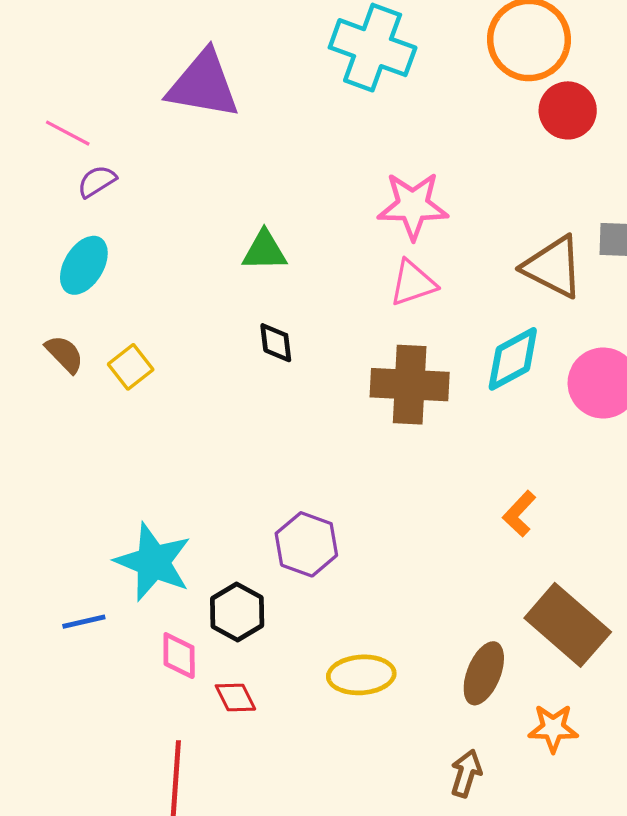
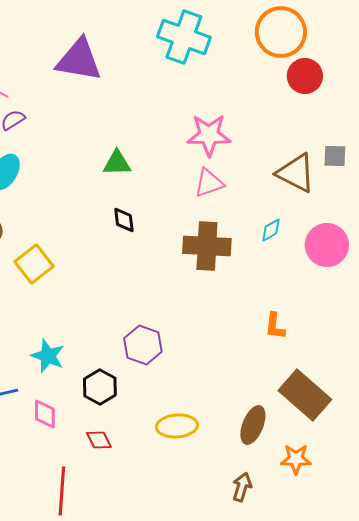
cyan diamond: (513, 359) -> (271, 230), size x0.6
yellow square: (131, 367) -> (34, 264), moved, size x1.4
orange L-shape: (519, 514) -> (275, 326), turned -36
cyan star: (153, 562) -> (48, 356), size x0.7
pink diamond: (179, 656) -> (45, 414), moved

